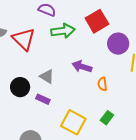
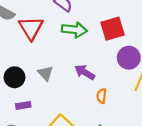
purple rectangle: (43, 99) -> (23, 105), moved, turned -48

